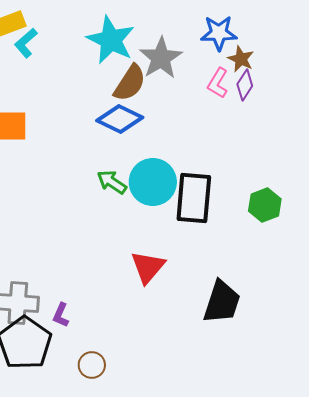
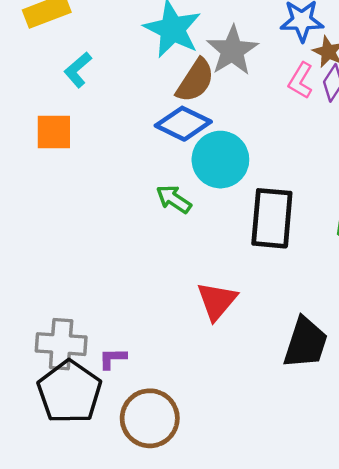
cyan L-shape: (26, 43) -> (78, 70), moved
cyan circle: (153, 182) -> (220, 160), moved
purple L-shape: (61, 315) -> (113, 358), turned 65
brown circle: (92, 365) -> (150, 418), size x1.8

